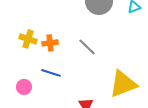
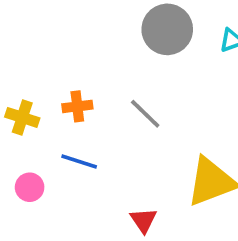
yellow cross: (28, 39) -> (22, 117), moved

